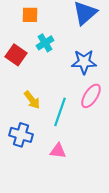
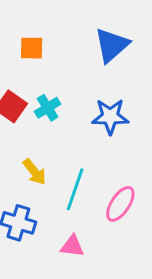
cyan cross: (45, 43) -> (48, 108), moved
pink ellipse: (91, 96) -> (120, 204), moved

